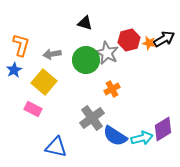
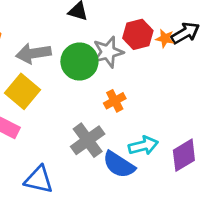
gray star: (107, 53) -> (108, 52), turned 30
gray arrow: (52, 54) -> (33, 53), size x1.4
cyan arrow: (142, 138) -> (143, 146), moved

